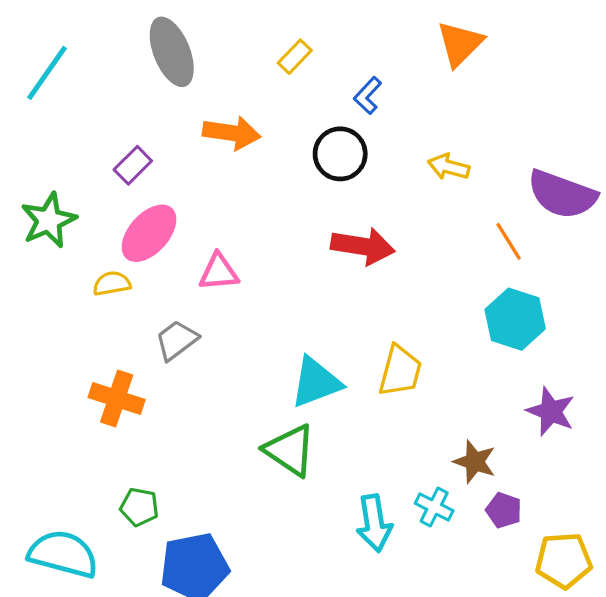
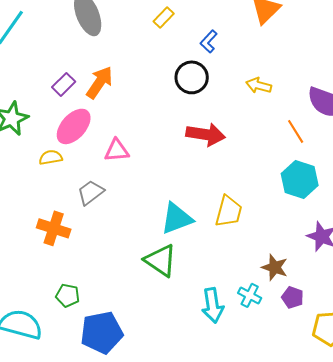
orange arrow: (232, 133) -> (100, 82), moved, turned -64

